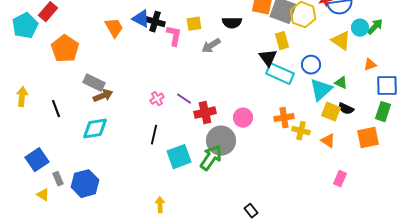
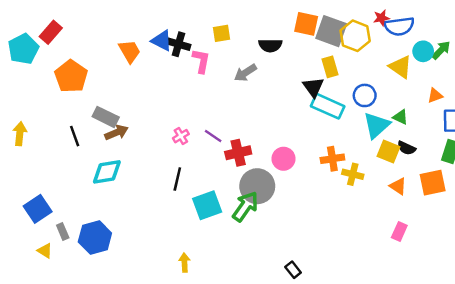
yellow square: (194, 24) -> (221, 33), moved
black line: (56, 109) -> (75, 136), moved
orange triangle: (328, 141) -> (398, 186), moved

